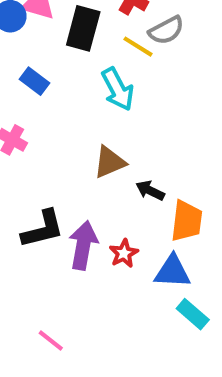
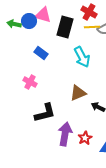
yellow line: (138, 47) -> (92, 27), moved, turned -35
black L-shape: (43, 229) -> (45, 113), moved

